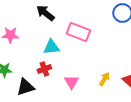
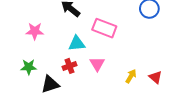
pink triangle: (71, 82) -> (97, 64), moved

